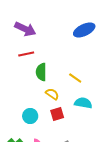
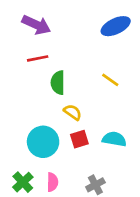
yellow line: (75, 78) -> (110, 80), moved
cyan semicircle: (83, 103) -> (114, 139), moved
cyan circle: (30, 116) -> (43, 142), size x1.5

